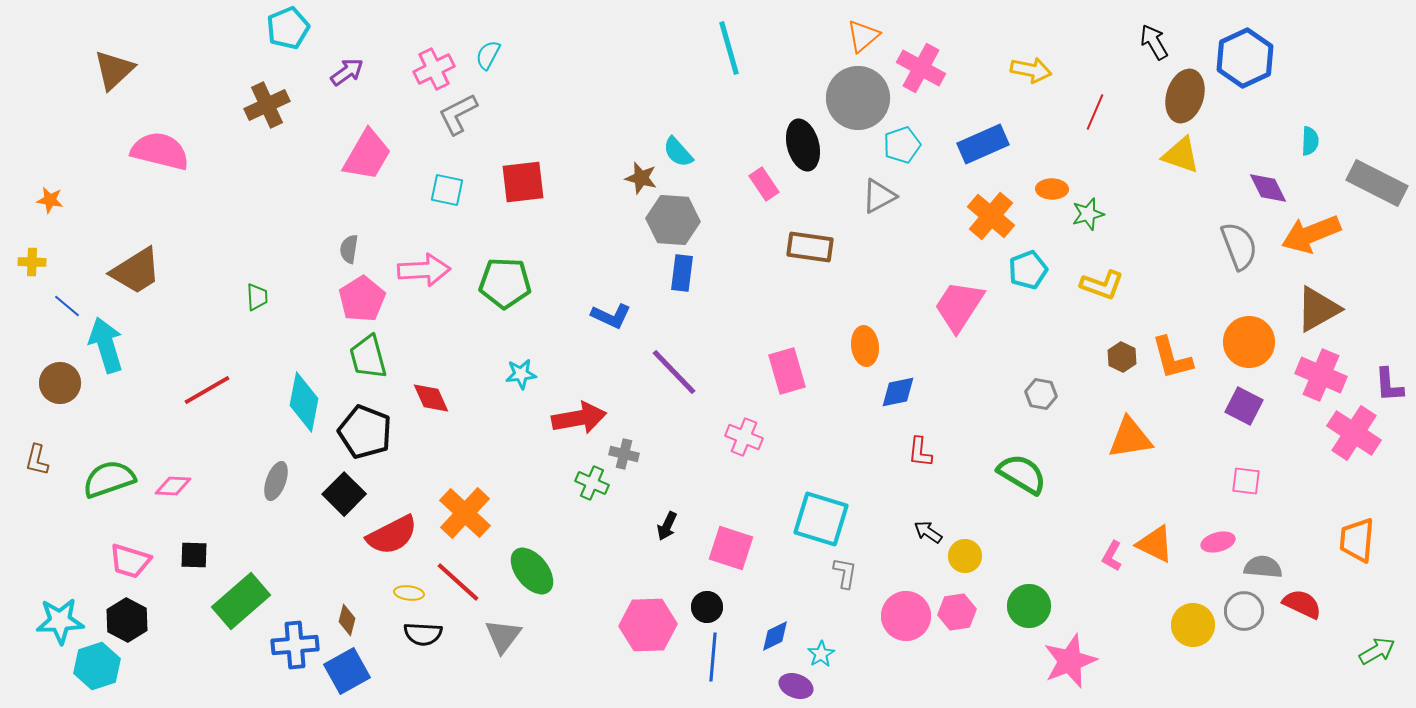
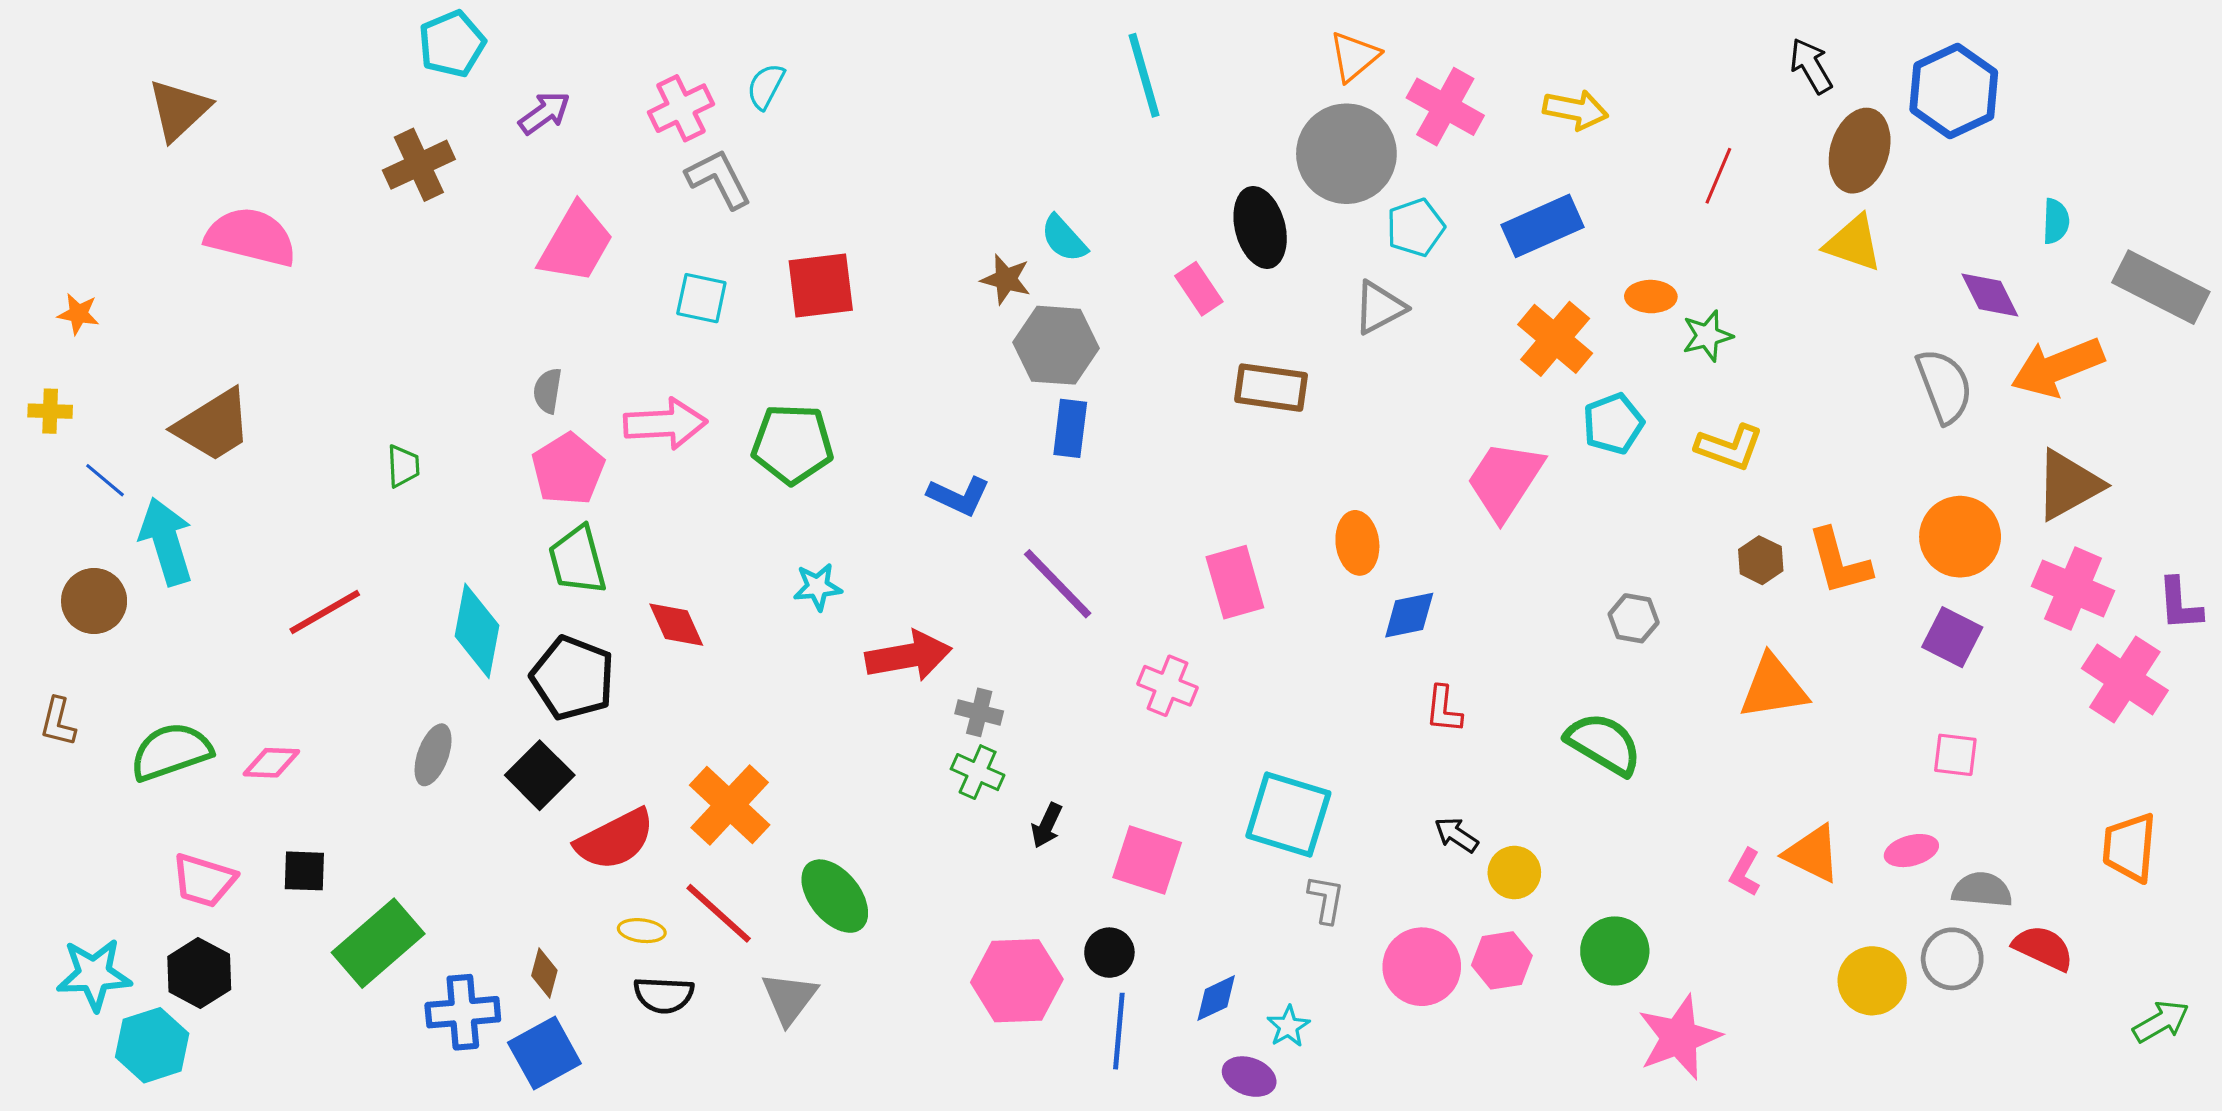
yellow arrow: (1031, 70) -> (1576, 110), moved
gray L-shape: (458, 114) -> (719, 179), turned 90
green cross: (592, 483) -> (978, 772), moved

